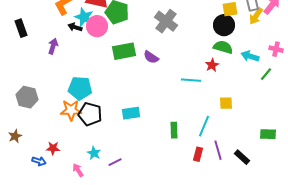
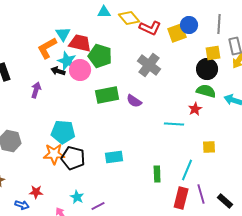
red rectangle: (198, 154) -> (181, 198), size x1.5

